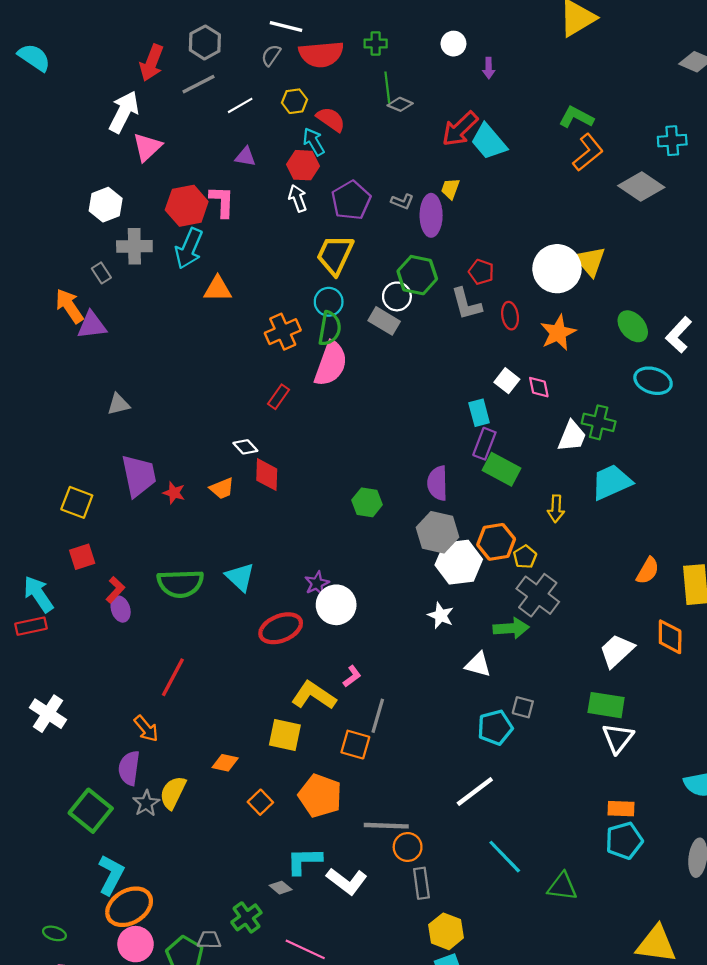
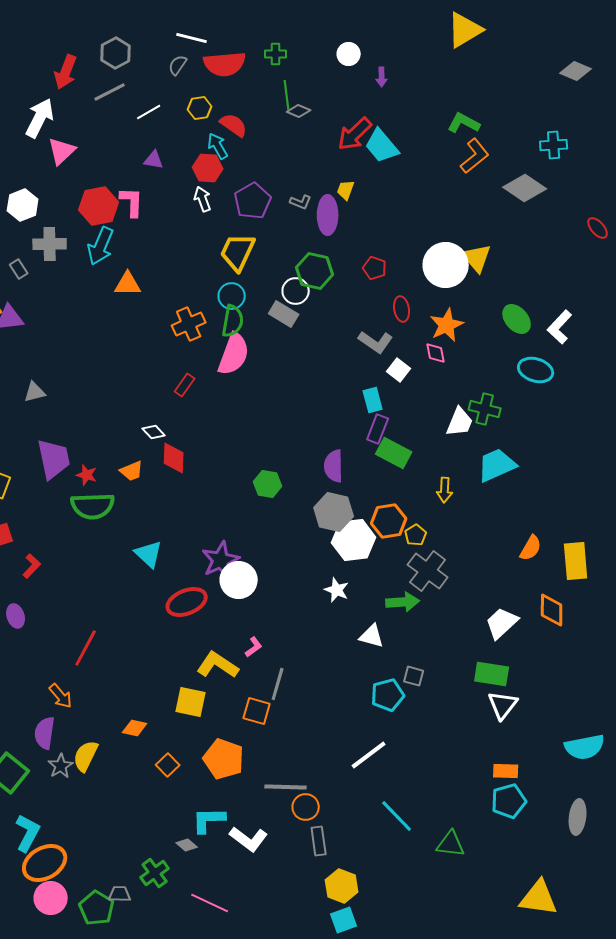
gray L-shape: (466, 304) -> (376, 342), moved, turned -40
pink diamond: (539, 387) -> (436, 353), moved
green semicircle: (180, 583) -> (93, 506), moved
purple star: (317, 583) -> (221, 560), size x1.6
purple ellipse: (121, 609) -> (16, 616), moved

